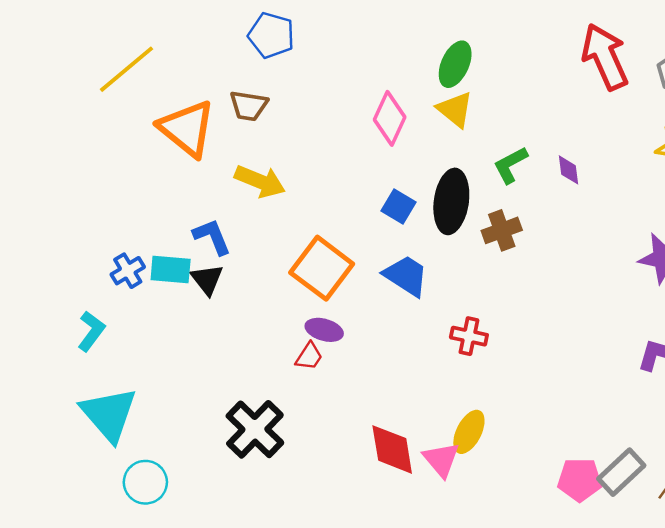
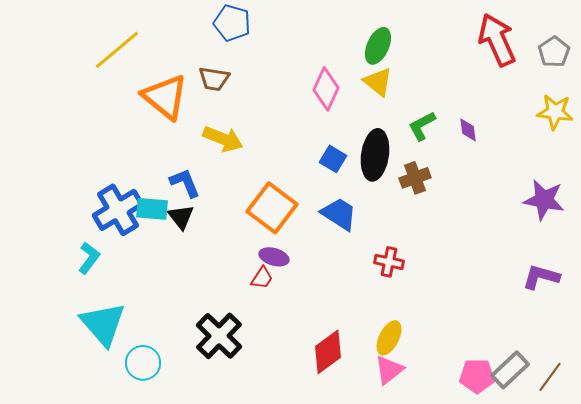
blue cross: (128, 271) -> (118, 210), size x1.8
red diamond: (392, 449) -> (328, 352), turned 63
pink triangle: (441, 460) -> (389, 370), moved, turned 32
cyan circle: (145, 482) -> (143, 363), moved

